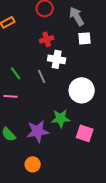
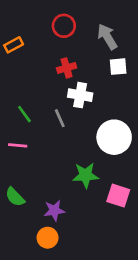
purple star: (38, 131) -> (54, 211), moved, size x0.7

